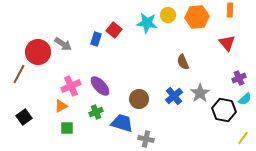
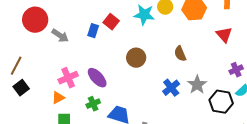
red circle: (38, 52) -> (35, 20), moved
brown circle: (139, 99) -> (136, 58), moved
black square: (24, 117) -> (21, 88), moved

